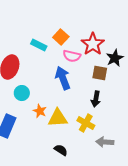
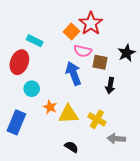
red star: (93, 44) -> (91, 23), moved
cyan rectangle: (39, 45) -> (35, 41), moved
brown square: (100, 73) -> (100, 62), moved
black arrow: (96, 99) -> (110, 86), moved

